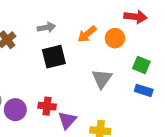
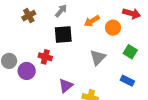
gray arrow: (46, 27) -> (61, 11), turned -48
blue rectangle: (144, 90) -> (127, 81), moved
red cross: (47, 106) -> (45, 57), moved

